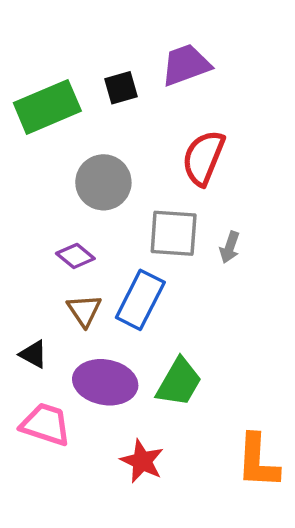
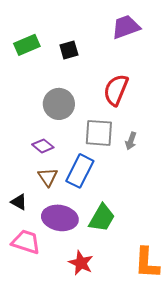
purple trapezoid: (186, 65) -> (126, 27), moved
green rectangle: (47, 107) -> (27, 45), moved, size x0.7

